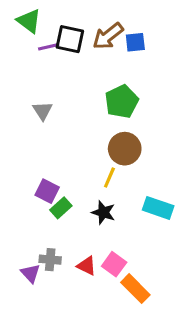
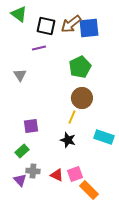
blue square: (135, 42) -> (89, 28), size x1.5
purple line: (49, 47) -> (39, 48), moved
gray triangle: (43, 111) -> (20, 75), moved
purple square: (47, 191) -> (31, 126), turned -35
green rectangle: (61, 208) -> (22, 151), moved
pink square: (114, 264) -> (75, 174), turned 35

